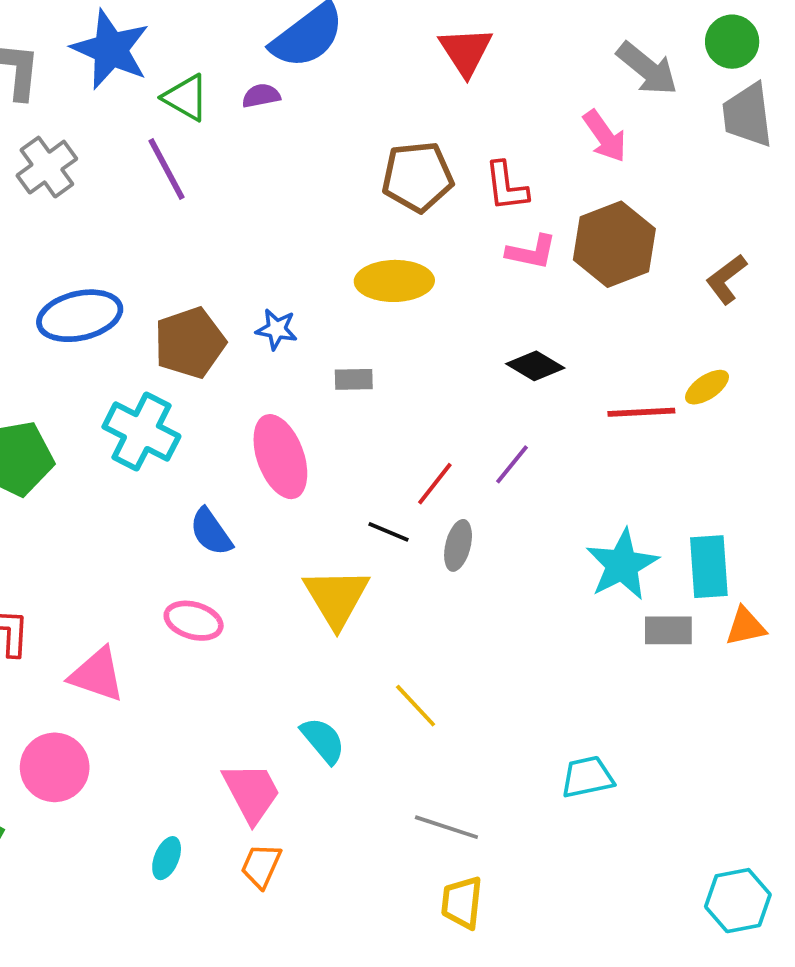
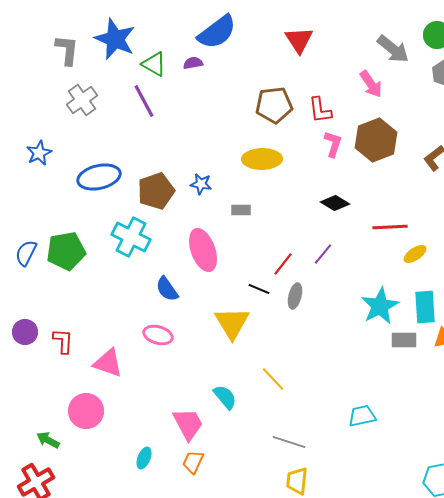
pink L-shape: (531, 252) -> (333, 144), turned -84
yellow ellipse: (707, 387) -> (415, 254), moved

